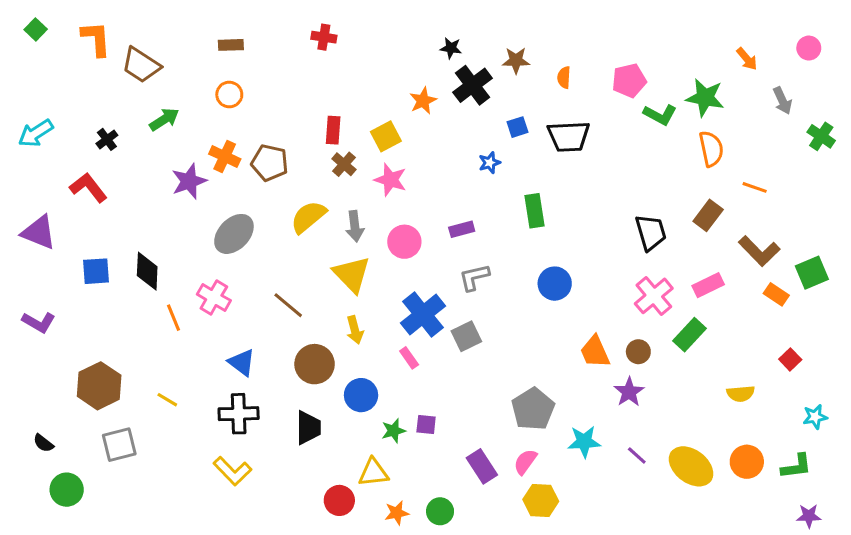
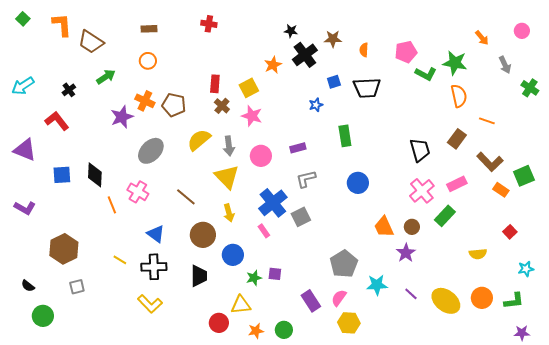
yellow line: (167, 400) -> (120, 260), moved
gray square: (119, 445) -> (77, 287), size x0.7

